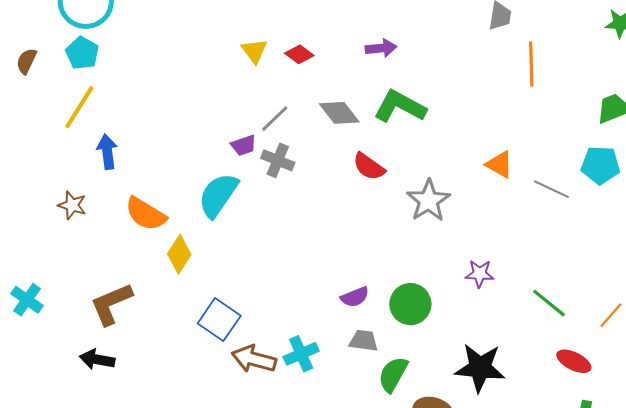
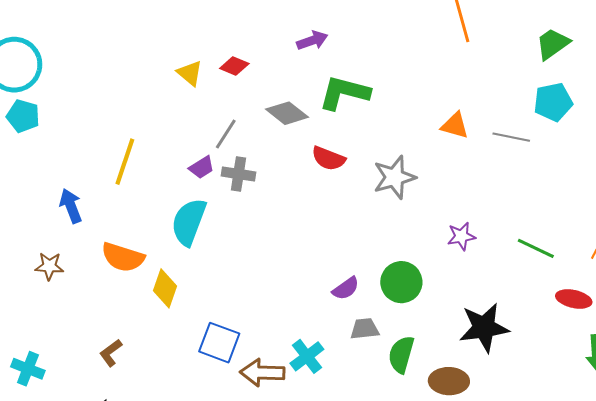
yellow line: (79, 107) -> (125, 162), moved
gray star: (429, 201) -> (394, 177), turned 30
brown L-shape: (111, 304) -> (111, 353), size x0.6

